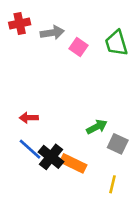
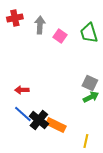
gray arrow: (52, 33) -> (40, 25), turned -78
green arrow: (97, 127) -> (91, 97), moved
gray square: (118, 144) -> (90, 83), moved

